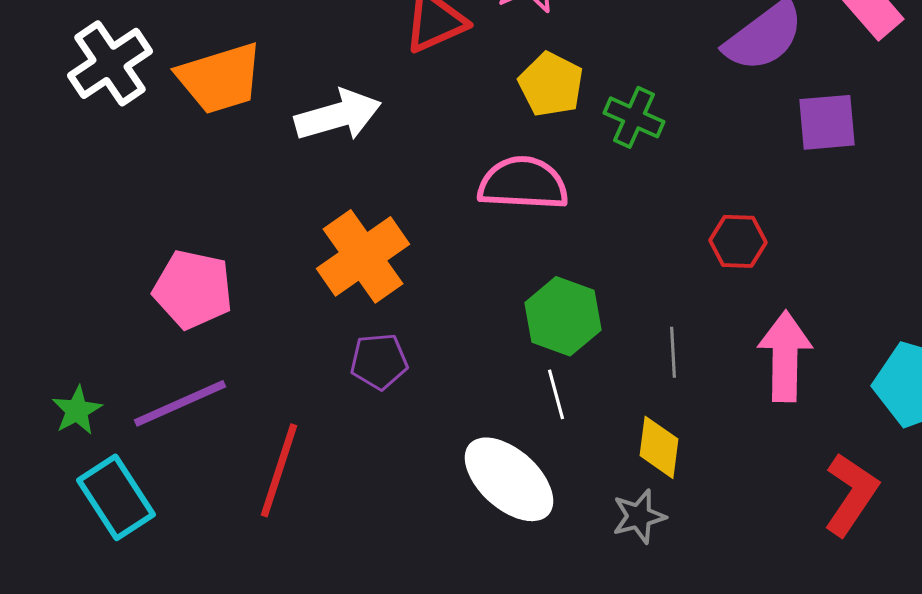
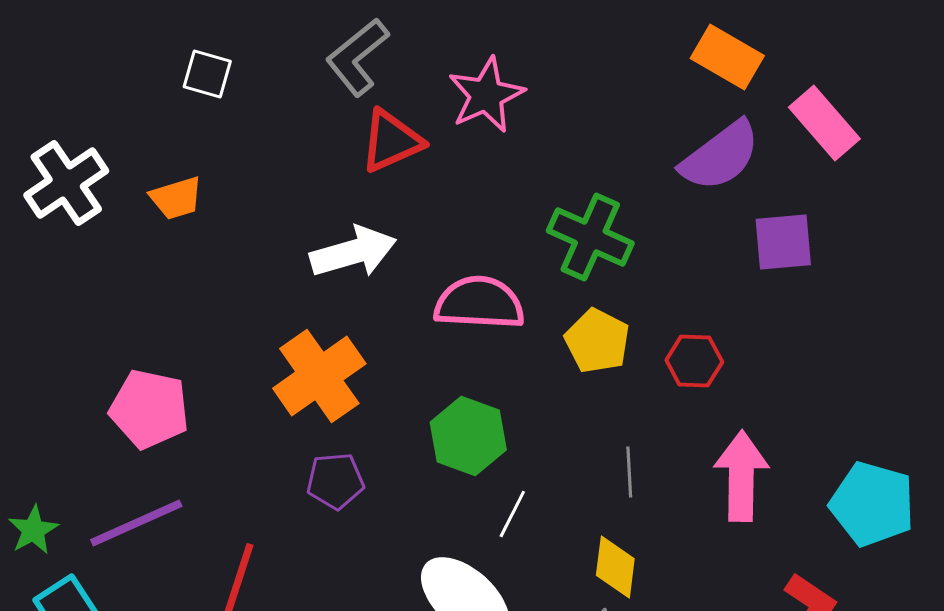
orange trapezoid: (220, 78) -> (176, 198), size x0.6
yellow pentagon: (551, 84) -> (597, 341), moved
white arrow: (338, 115) -> (353, 252), moved
green cross: (634, 117) -> (590, 237), size x1.4
green hexagon: (563, 316) -> (468, 436), moved
white line: (556, 394) -> (512, 514), turned 42

